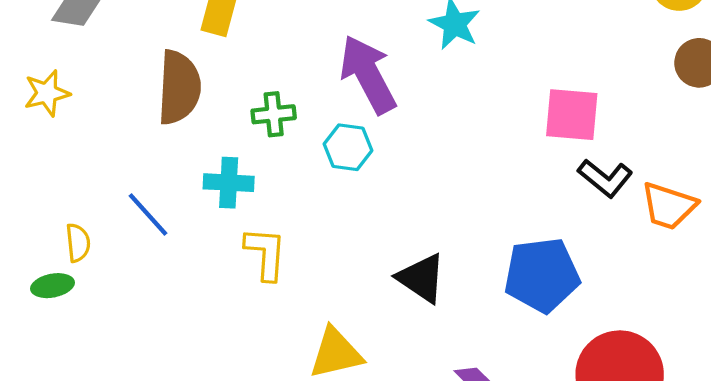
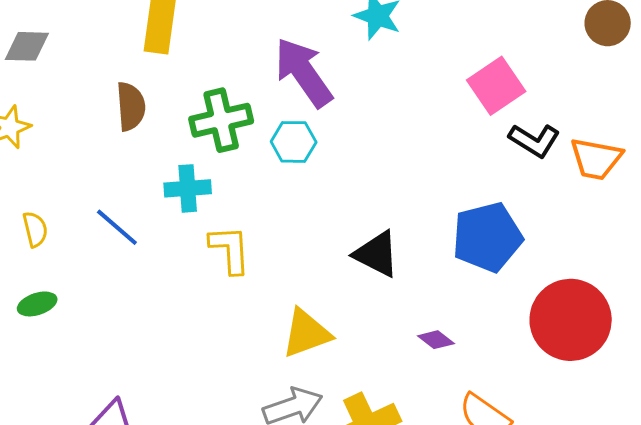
brown semicircle: (179, 87) -> (131, 106), size x0.7
green cross: (274, 114) -> (221, 120), size x1.5
pink square: (572, 115) -> (496, 86), turned -32
yellow semicircle: (78, 243) -> (35, 229), moved

